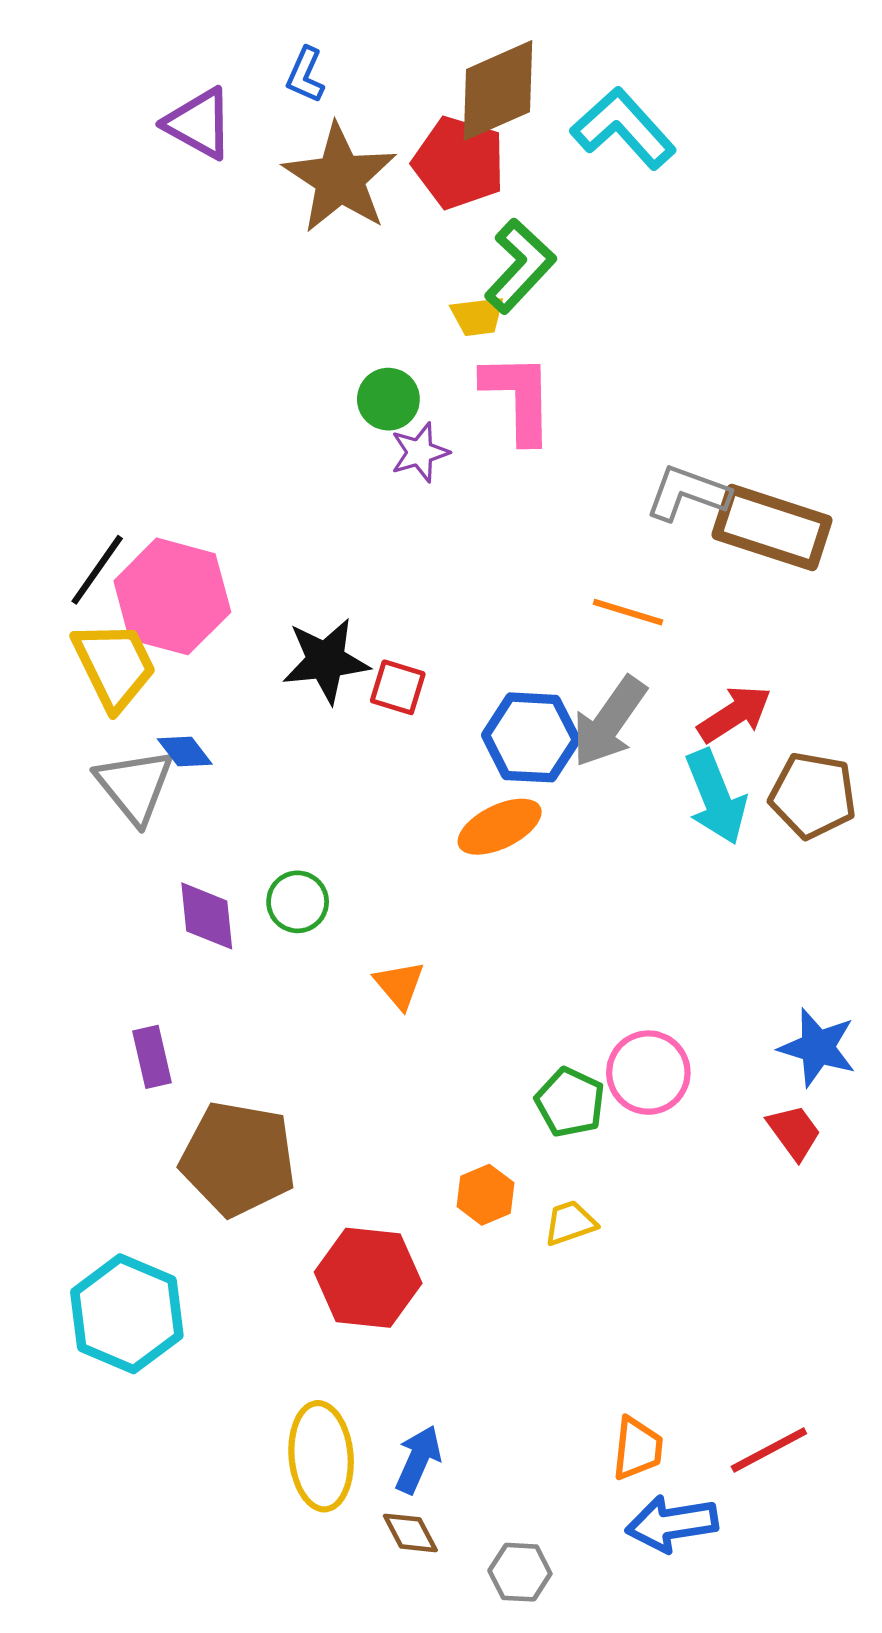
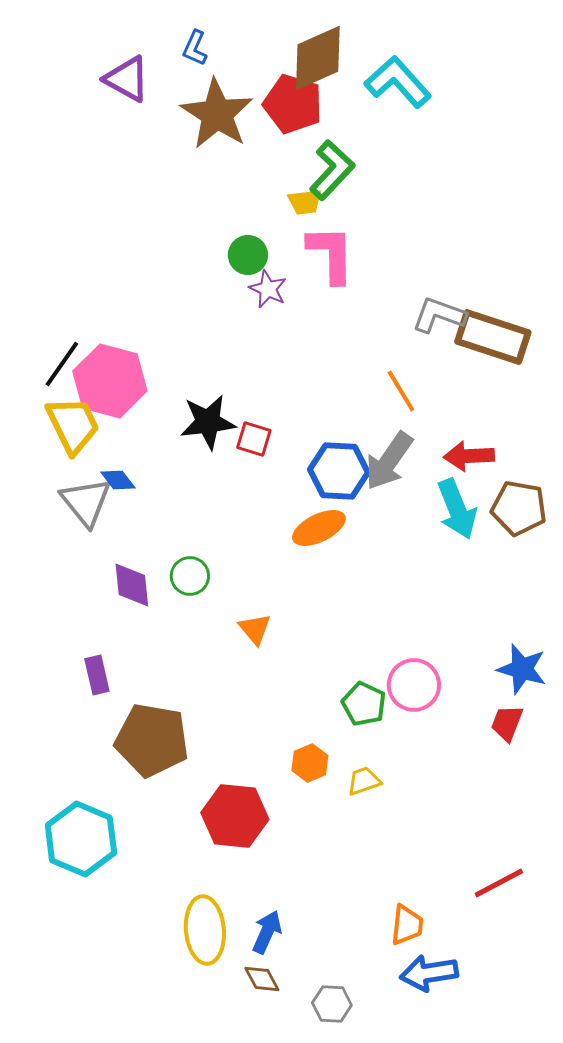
purple star: (420, 452) -> (268, 289), turned -30
orange line: (628, 612) -> (401, 391), turned 42
red arrow: (735, 714) -> (469, 456), turned -150
red trapezoid: (794, 1132) -> (507, 723), turned -123
red line: (769, 1450) -> (499, 883), moved

